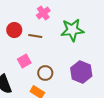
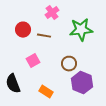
purple hexagon: (81, 72) -> (82, 83), moved
brown circle: (45, 73) -> (69, 64), moved

